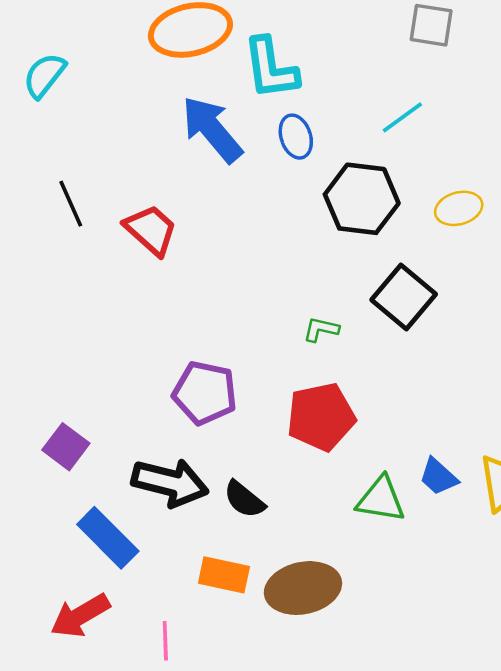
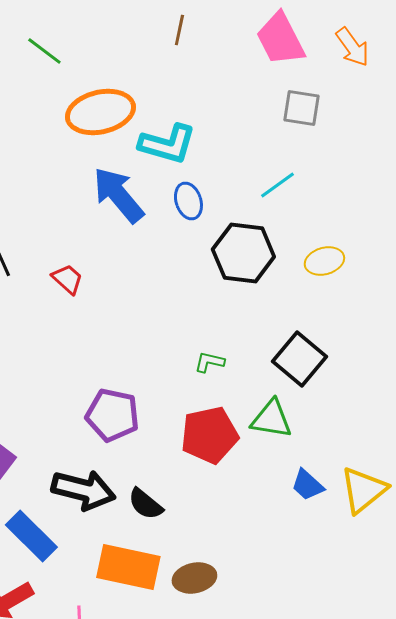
cyan L-shape: (271, 68) -> (167, 144), turned -66
red trapezoid: (151, 230) -> (67, 279), size x0.7
black square: (404, 297) -> (299, 359), moved
green triangle: (381, 499) -> (271, 419), moved
orange rectangle: (224, 575) -> (128, 567), size x1.5
brown ellipse: (303, 588) -> (194, 578), size x0.7

